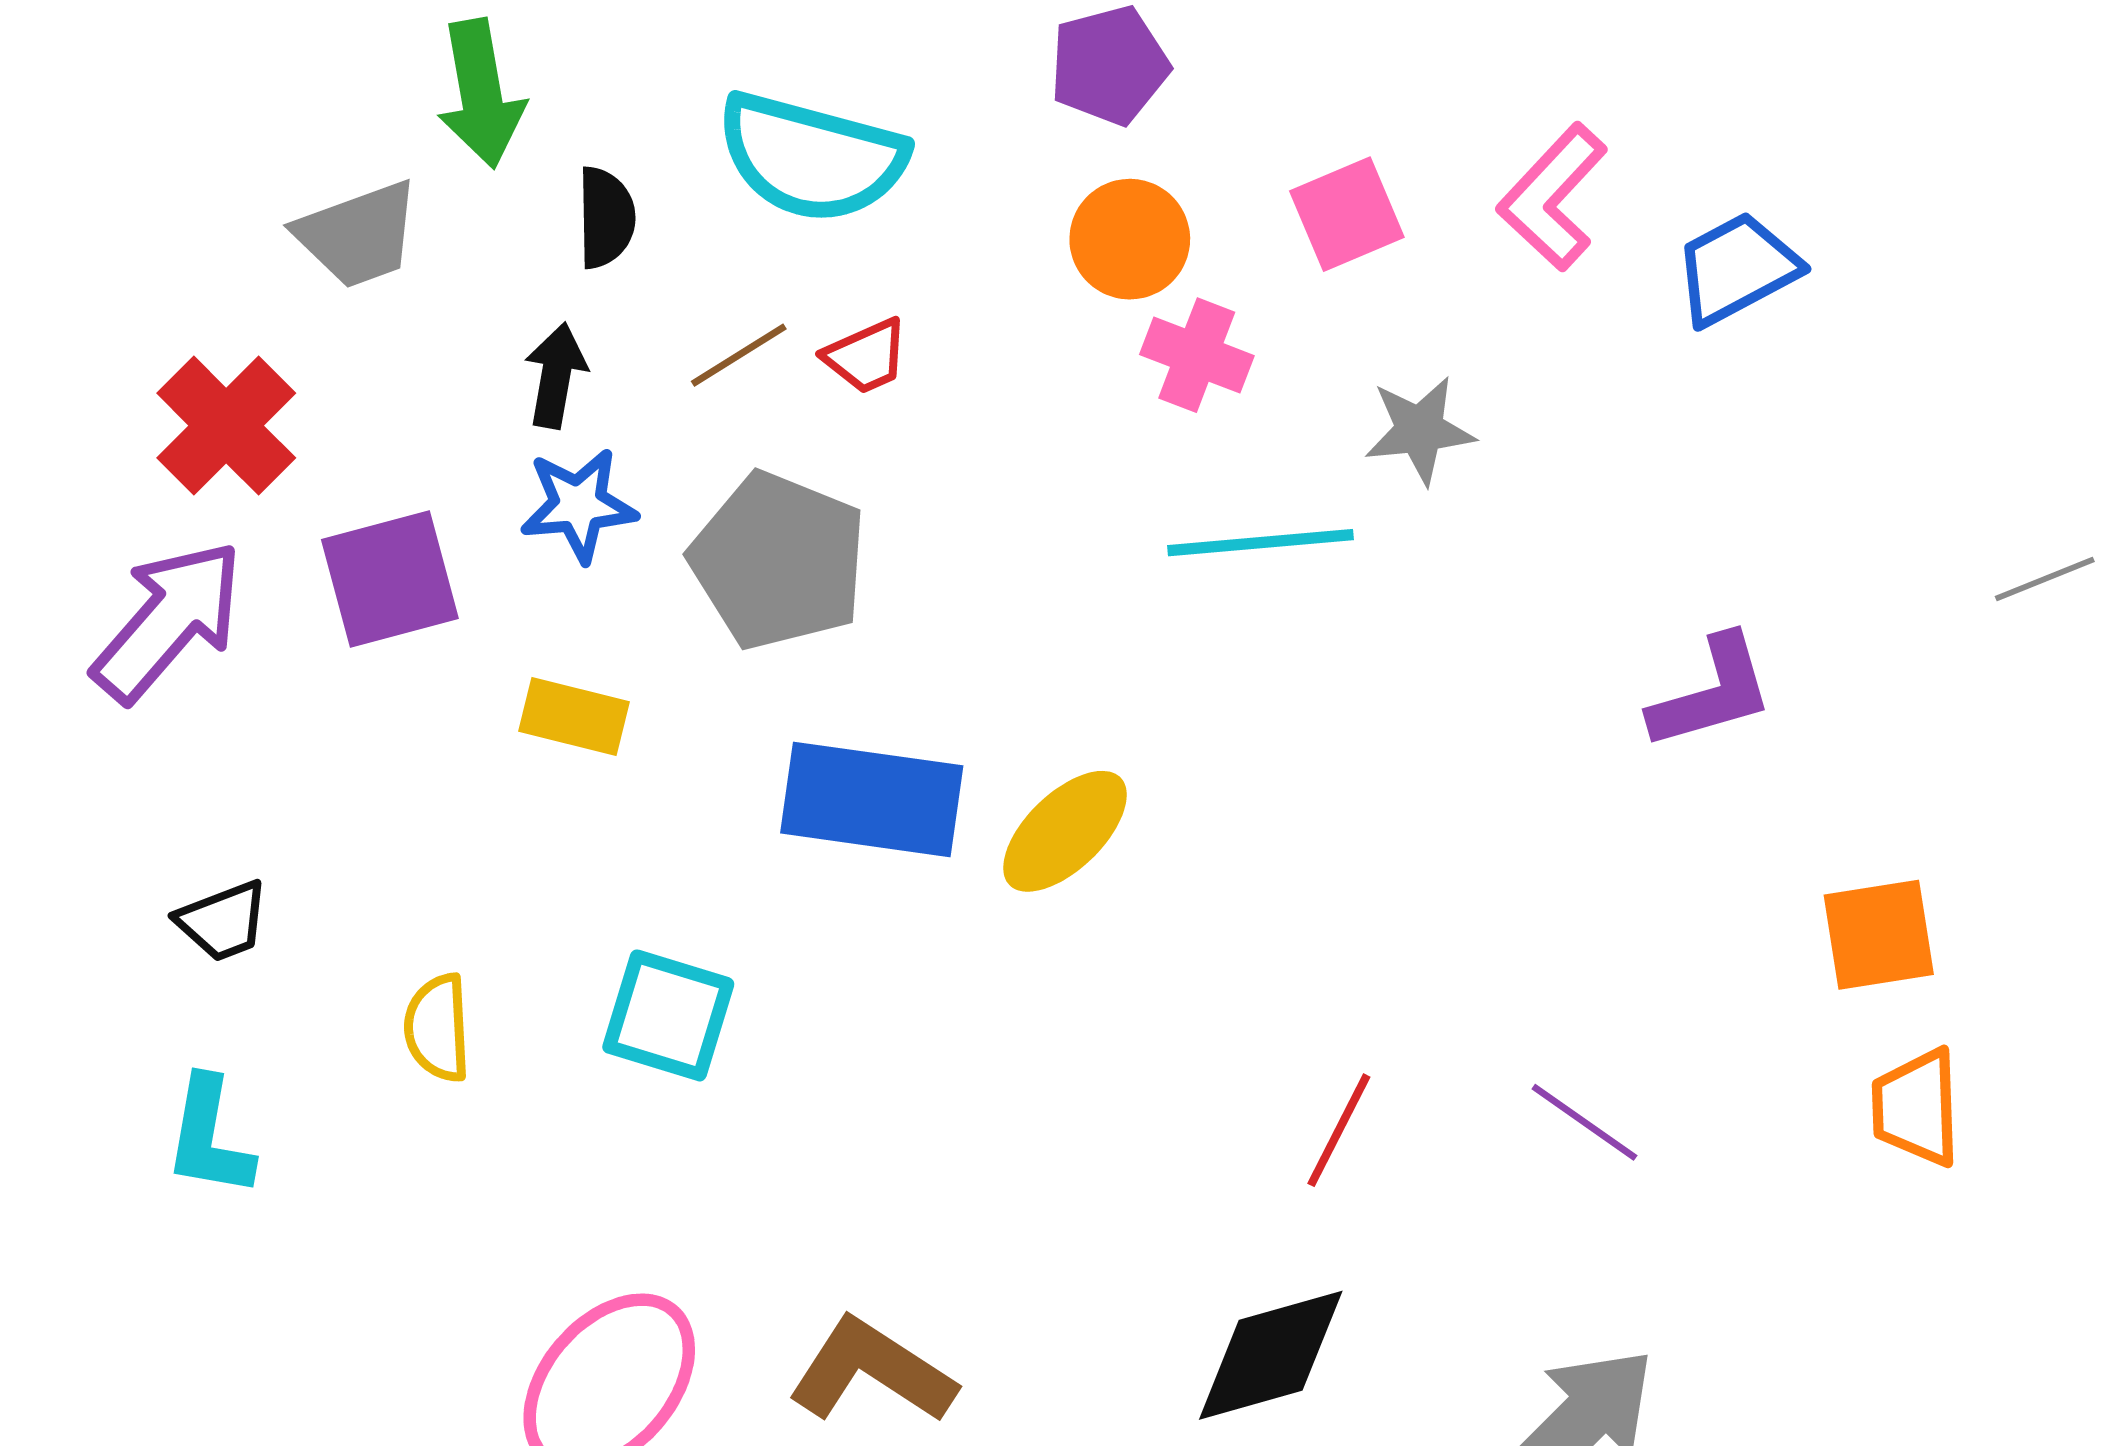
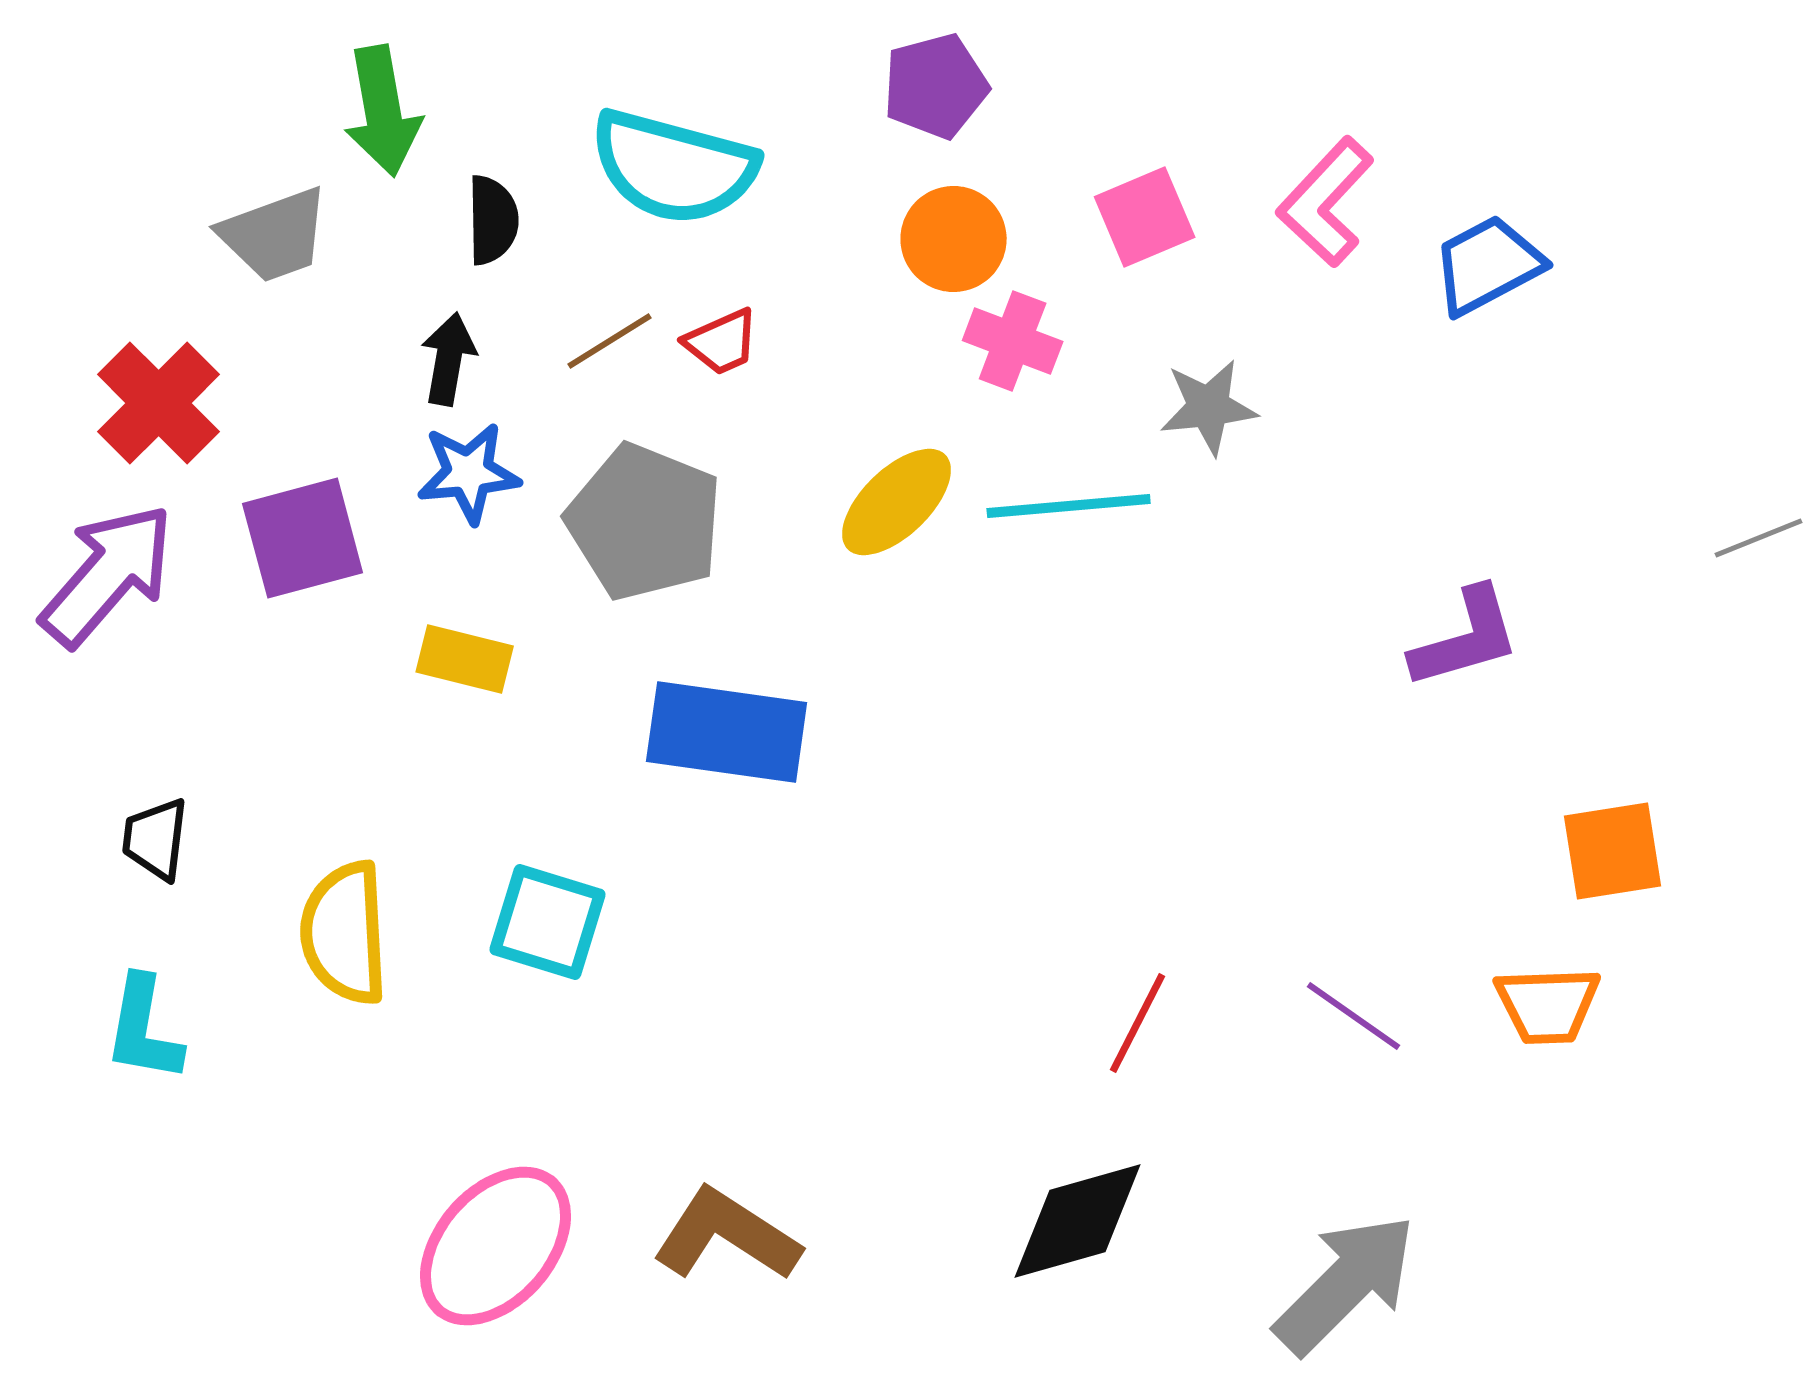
yellow ellipse: (1065, 831) -> (897, 502), moved
black trapezoid: (223, 921) -> (156, 839), turned 118
yellow semicircle: (438, 1028) -> (345, 933), size x1.5
orange trapezoid: (1916, 1108) -> (1548, 1005), moved, turned -90

